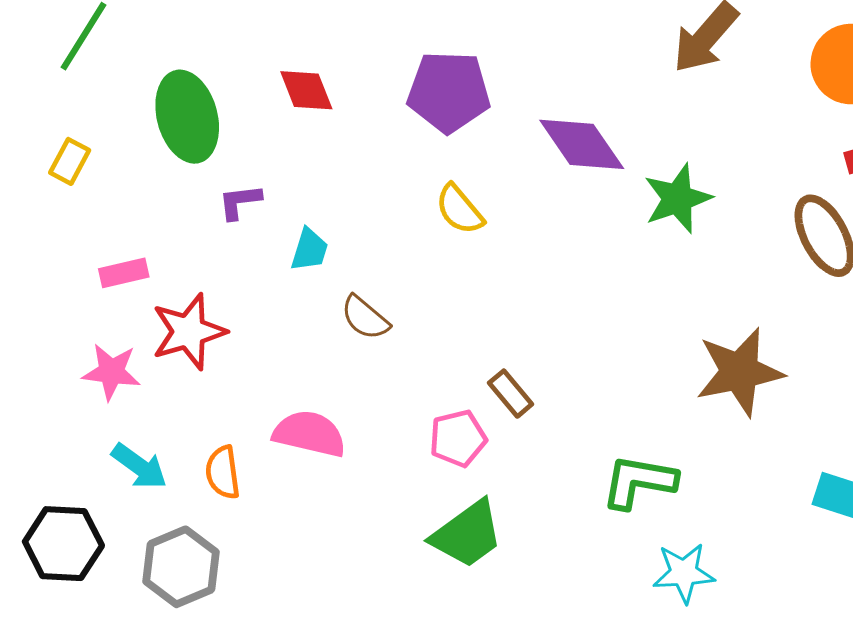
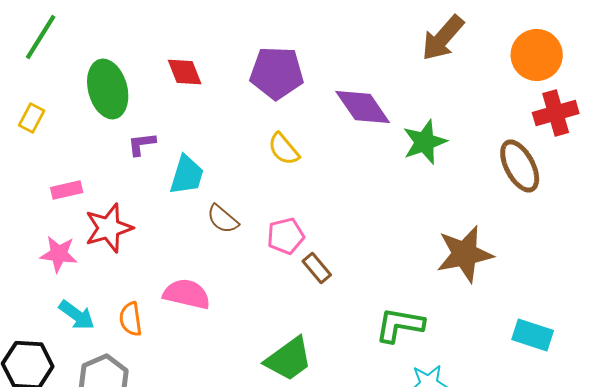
cyan trapezoid: (309, 250) -> (187, 175), size x1.4
pink pentagon: (458, 438) -> (286, 236), moved

